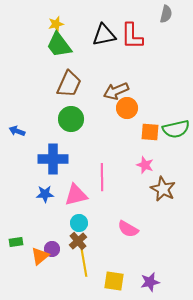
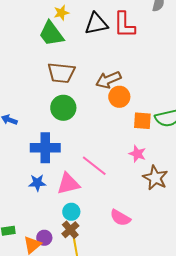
yellow star: (56, 24) -> (61, 13), moved
brown trapezoid: (69, 84) -> (61, 73), turned 72
pink line: (102, 177) -> (94, 166), turned -52

